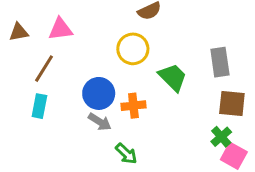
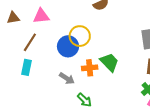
yellow circle: (133, 49) -> (80, 36), moved
green trapezoid: (173, 77) -> (109, 62), moved
blue circle: (99, 93) -> (68, 46), moved

